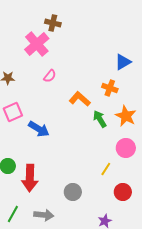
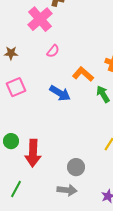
blue arrow: (39, 129) -> (60, 93), moved
gray arrow: (44, 215) -> (67, 190), moved

